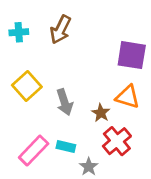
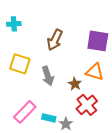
brown arrow: (60, 30) -> (55, 40), moved
yellow square: (27, 86) -> (20, 64), turned -30
cyan rectangle: (66, 146) -> (49, 118), moved

